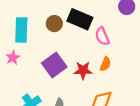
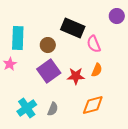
brown circle: (54, 24) -> (48, 45), moved

